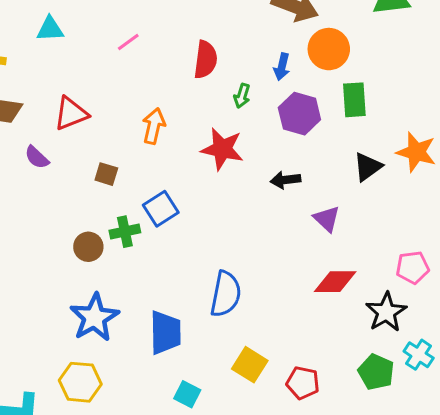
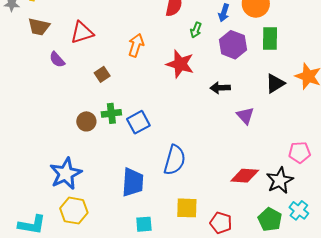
brown square: (106, 174) -> (102, 74), turned 35
blue square: (161, 209) -> (138, 122), moved
red diamond: (335, 282) -> (245, 176), moved
blue star: (94, 317) -> (66, 174), moved
yellow square: (250, 365) -> (187, 208), turned -35
cyan square: (187, 394) -> (144, 224), turned -36

